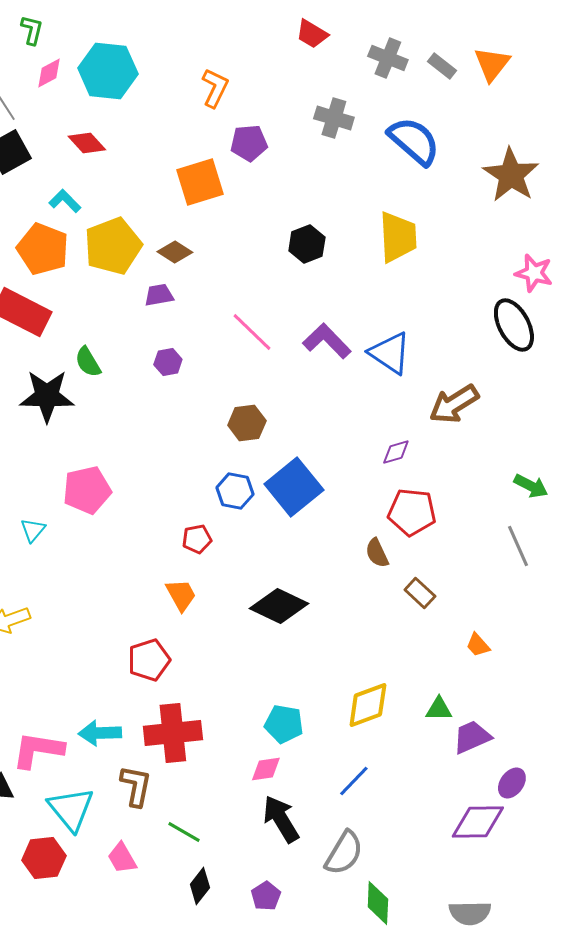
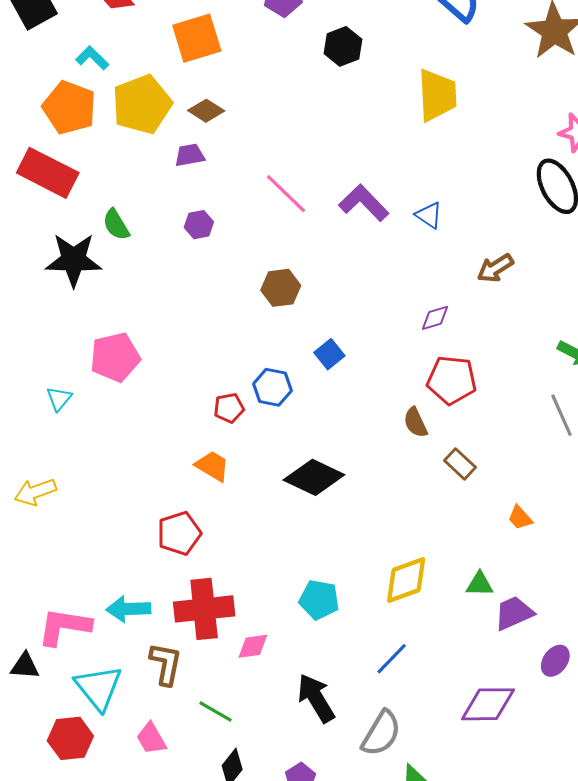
orange square: (200, 182) -> (197, 38), moved
black hexagon: (307, 244) -> (343, 46), moved
blue triangle: (390, 353) -> (429, 215), size x0.6
brown arrow: (454, 404) -> (495, 268), size x0.7
blue square: (294, 487) -> (329, 354), size x0.5
blue hexagon: (235, 491) -> (272, 387), moved
orange trapezoid: (181, 595) -> (212, 466), turned -30
pink diamond: (266, 769) -> (253, 646), moved
purple diamond: (478, 822) -> (488, 704), moved

